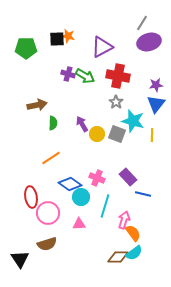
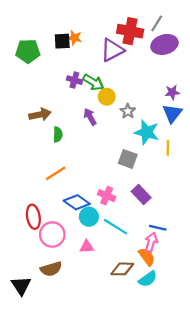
red cross: (118, 76) -> (130, 31), moved
purple arrow: (82, 124) -> (90, 117), moved
yellow circle: (97, 134) -> (107, 97), moved
gray square: (117, 134) -> (128, 159), moved
blue line: (143, 194) -> (158, 228), moved
cyan line: (105, 206) -> (116, 227), turned -75
pink arrow: (124, 220) -> (151, 242), moved
brown diamond: (118, 257) -> (122, 269), moved

